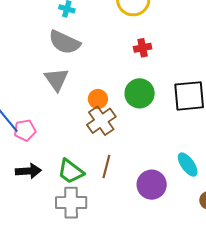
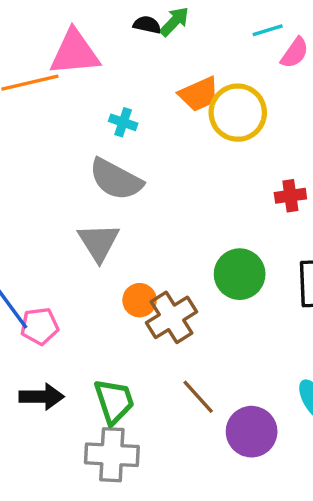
red cross: (143, 48) -> (290, 196), moved
orange circle: (98, 99) -> (140, 300), moved
brown line: (106, 166) -> (198, 397), moved, turned -60
green trapezoid: (71, 171) -> (114, 401), turned -148

